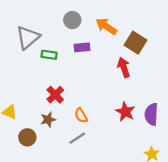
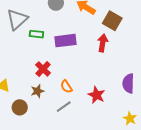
purple rectangle: (82, 47) -> (66, 41), moved, size x1.5
red arrow: (124, 67) -> (103, 43), turned 30
red star: (125, 112) -> (96, 95), moved

